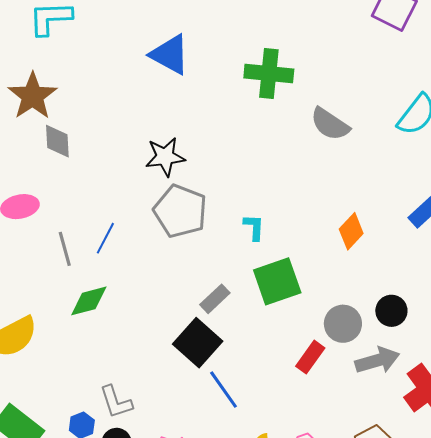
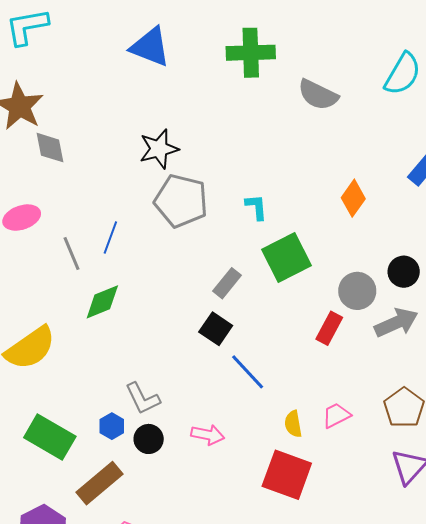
black square: (198, 343) -> (216, 329), size x0.7

